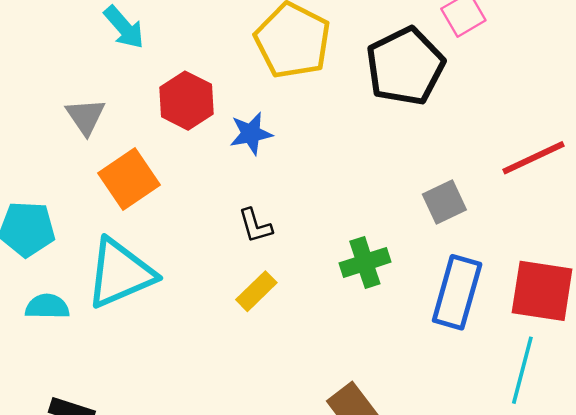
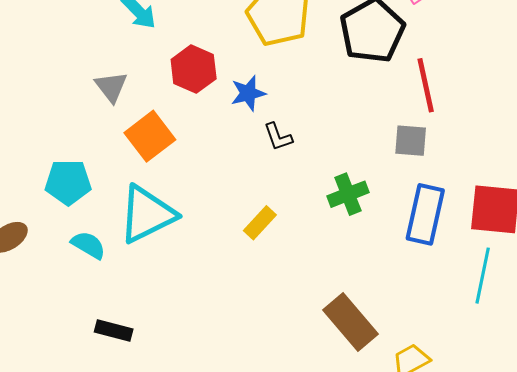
red line: (534, 158) -> (426, 85), moved, turned -74
gray square: (444, 202) -> (411, 141), turned 33
black L-shape: (255, 226) -> (278, 137), moved
cyan semicircle: (47, 307) -> (88, 245), turned 33

